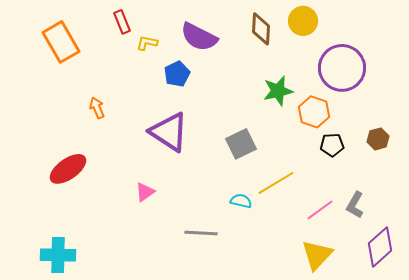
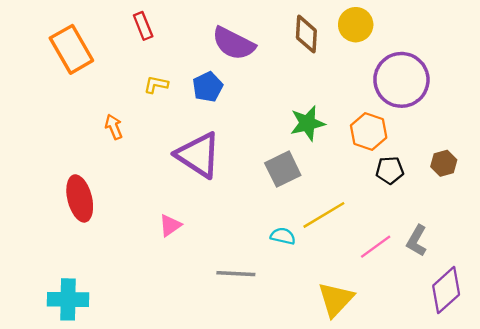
yellow L-shape: (147, 43) -> (156, 85), moved
green star: (278, 91) -> (308, 123), moved
red ellipse: (68, 169) -> (80, 198), turned -69
yellow triangle: (317, 255) -> (336, 299), moved

